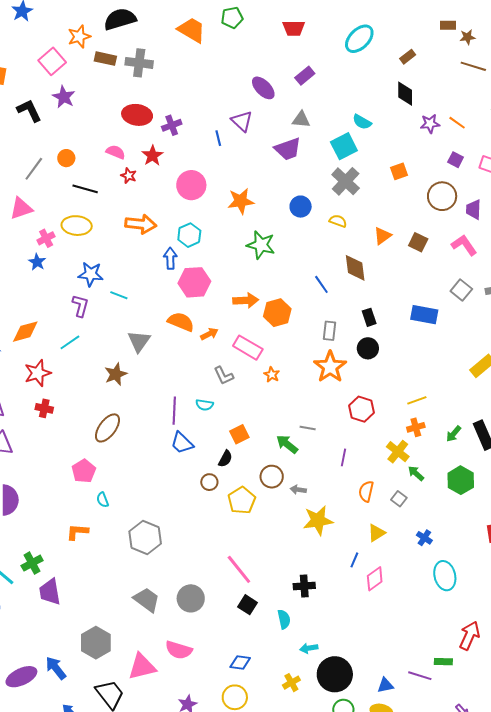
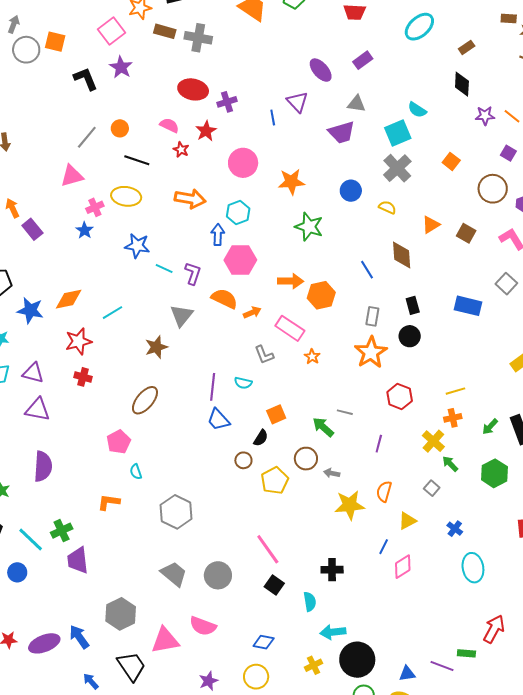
orange square: (399, 171) -> (451, 161), turned -36
purple L-shape: (80, 306) -> (193, 273), moved
orange semicircle: (366, 491) -> (384, 491), moved
cyan arrow: (309, 648) -> (333, 632), size x1.4

